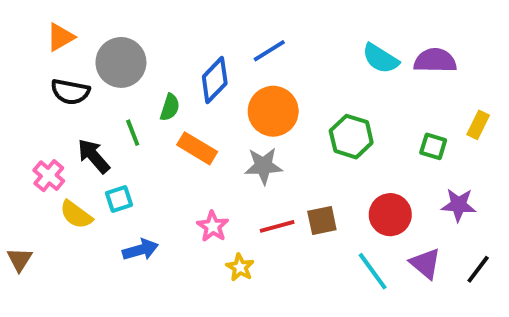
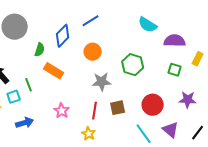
purple semicircle: (435, 60) -> (175, 41), moved
orange circle: (273, 111) -> (93, 52), size x0.7
green line: (133, 133) -> (29, 85), moved
gray star: (263, 166) -> (102, 82), moved
red line: (277, 226) -> (95, 111), turned -66
yellow star: (240, 267) -> (89, 134), moved

